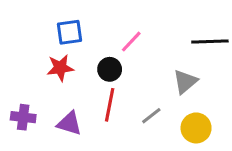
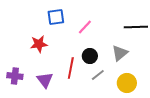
blue square: (69, 32) -> (56, 17), moved
black circle: (110, 69) -> (90, 56), moved
purple triangle: (69, 123) -> (45, 80), turned 36

